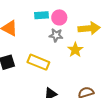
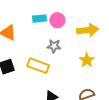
gray star: (56, 35) -> (54, 46), moved
yellow star: (75, 50) -> (87, 60), moved

